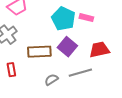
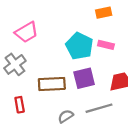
purple square: (67, 47) -> (84, 78), turned 36

